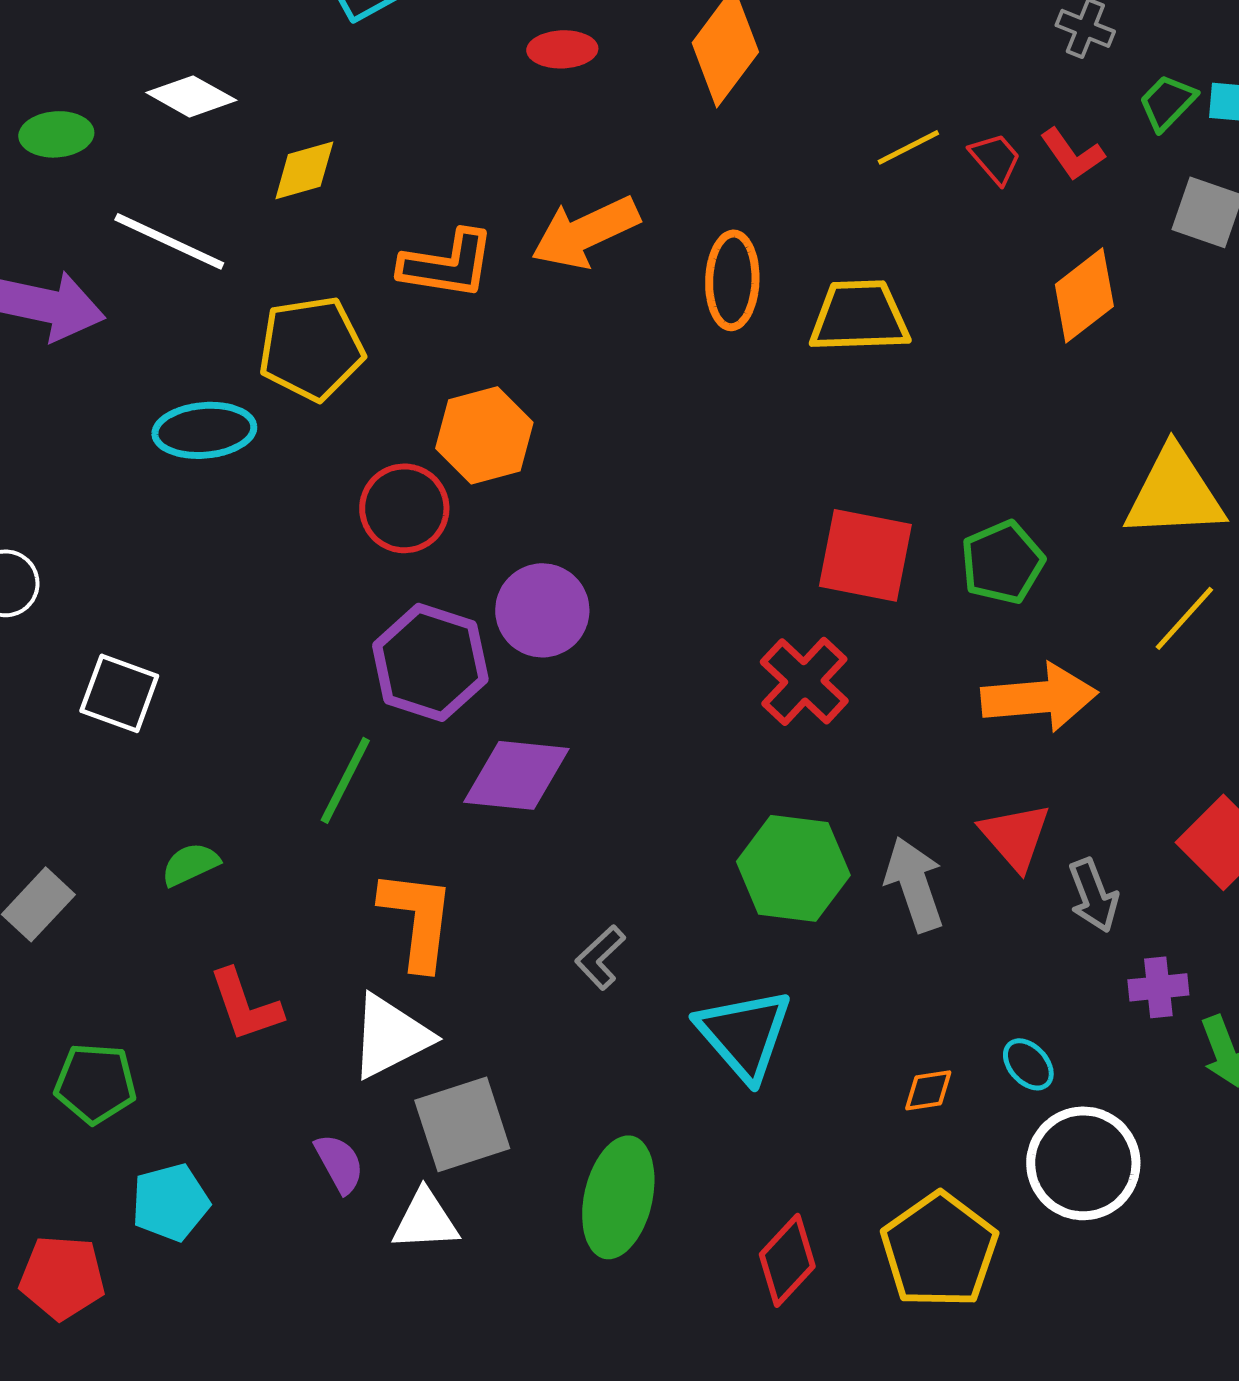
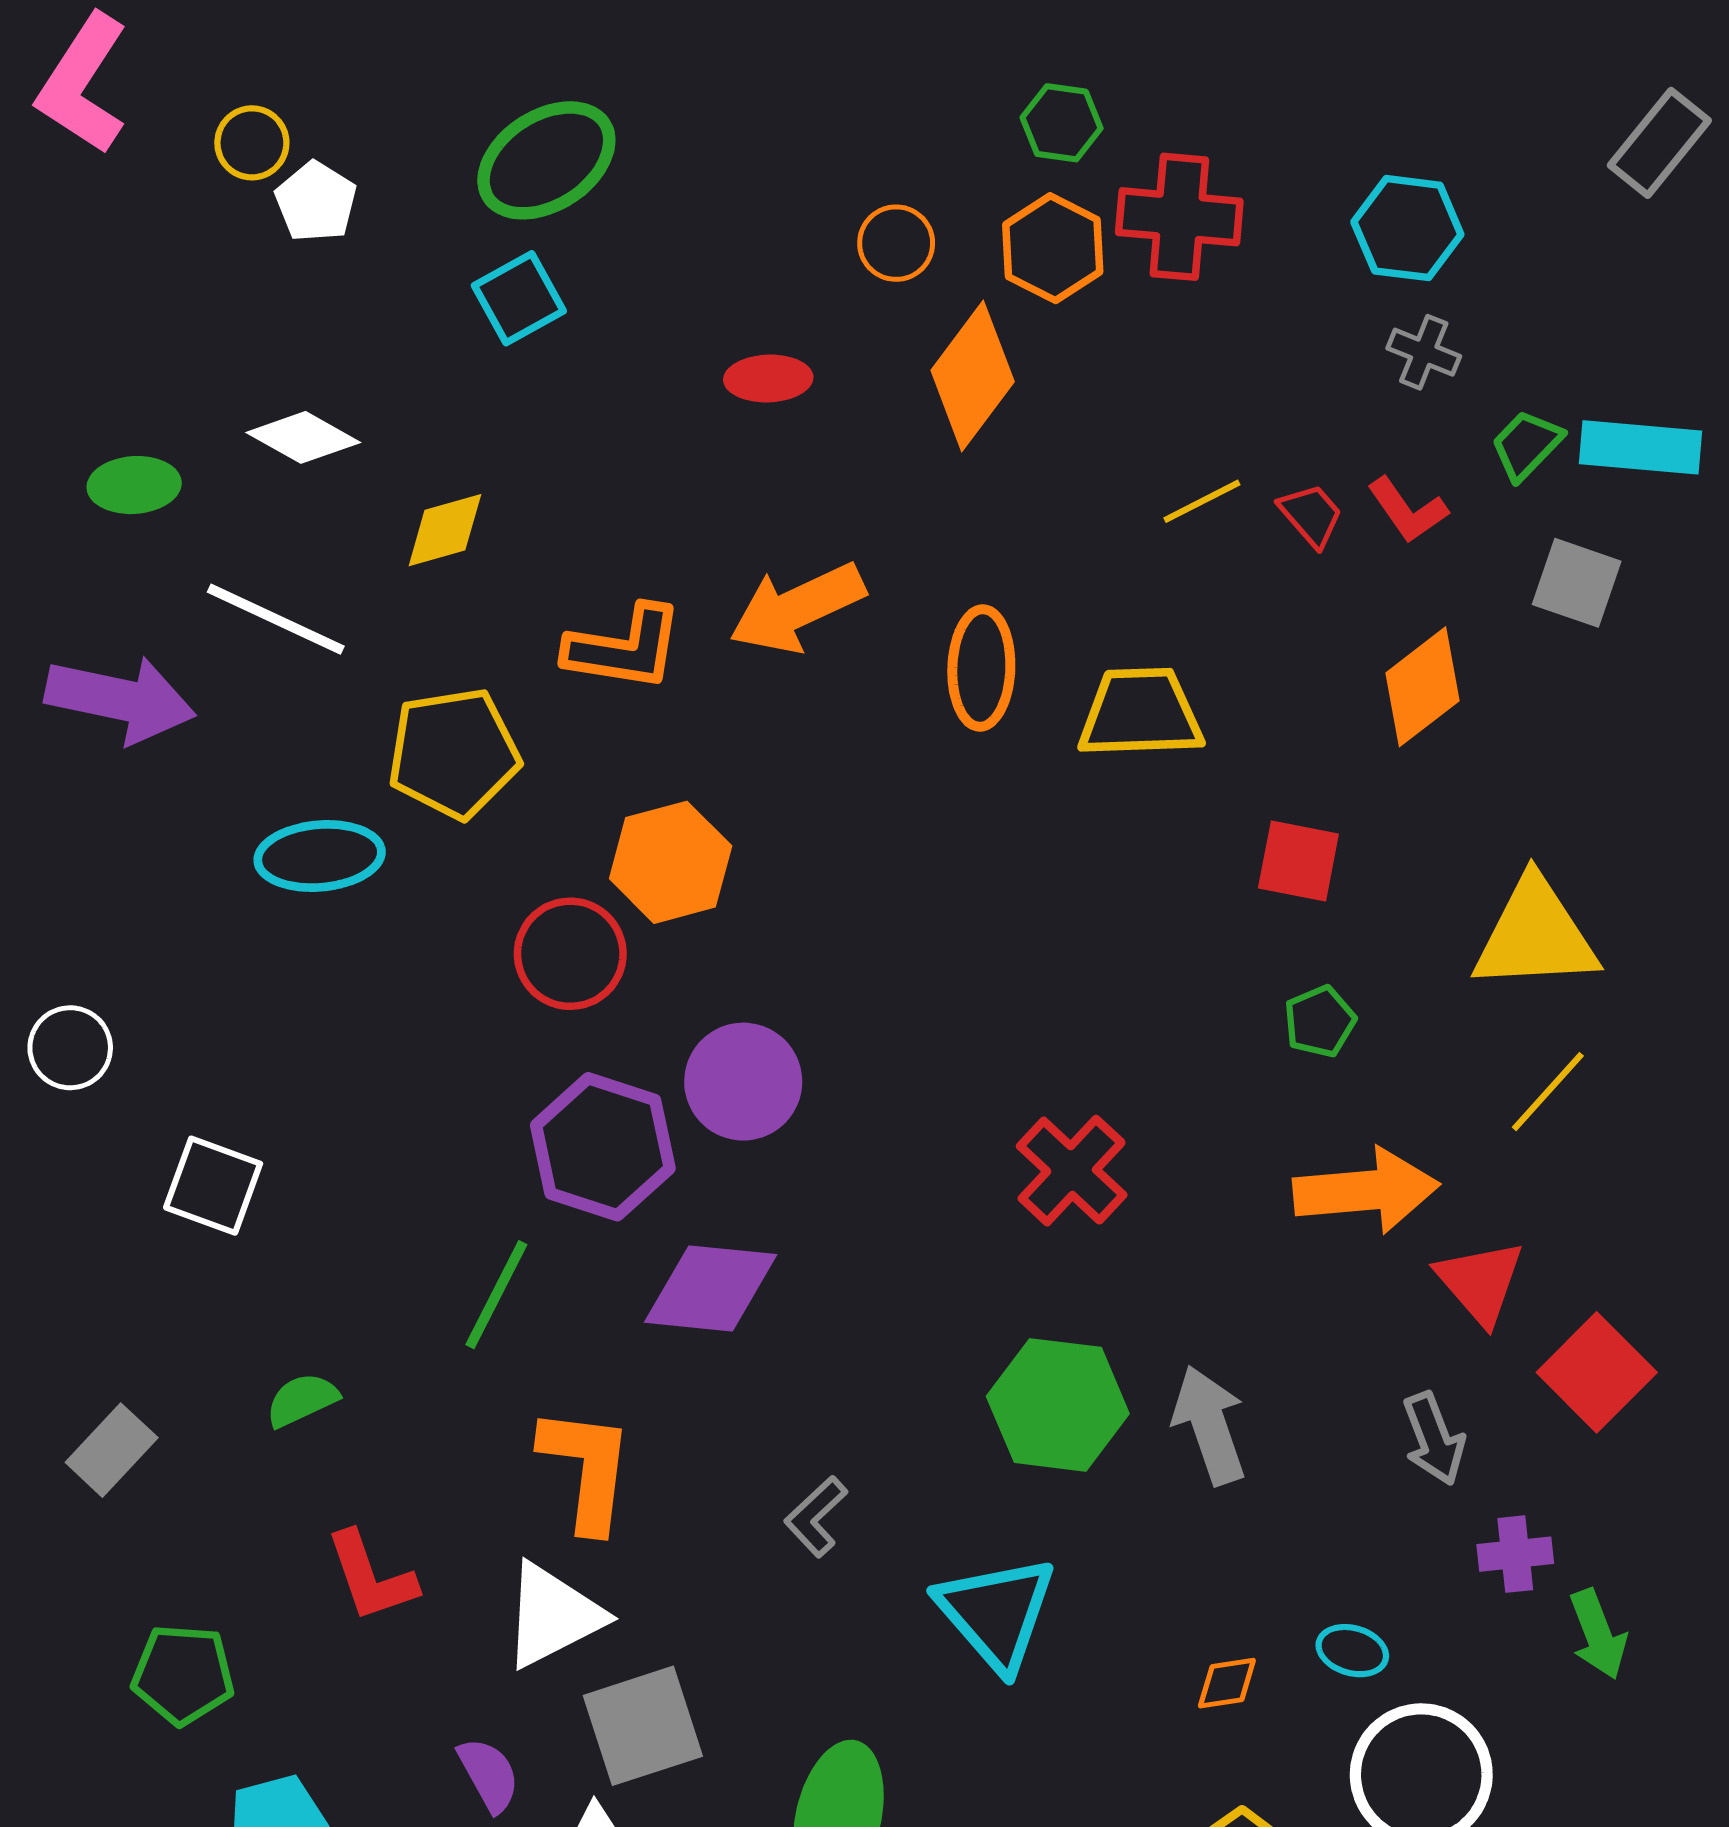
red square: (865, 555) -> (1298, 861), moved, size x0.7
green pentagon: (1002, 562) -> (1320, 1021), size x0.7
red triangle: (1015, 836) -> (1480, 1282), moved
cyan ellipse: (1028, 1064) -> (1352, 1651), turned -32

